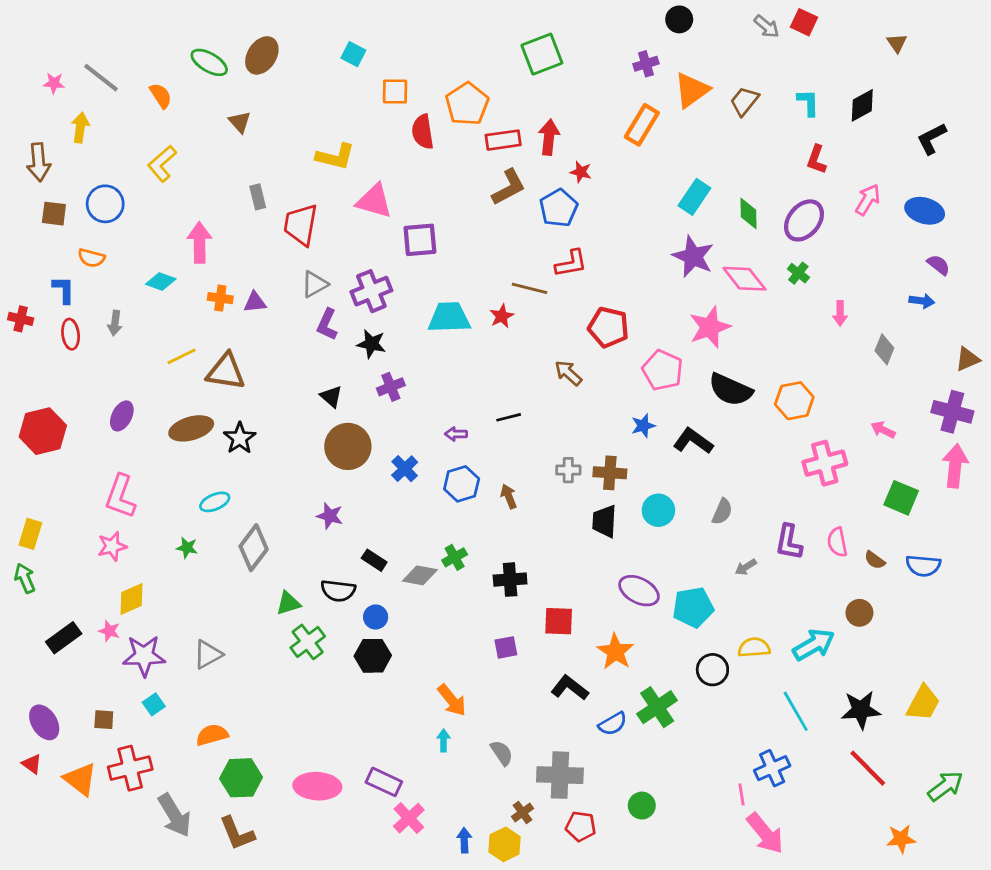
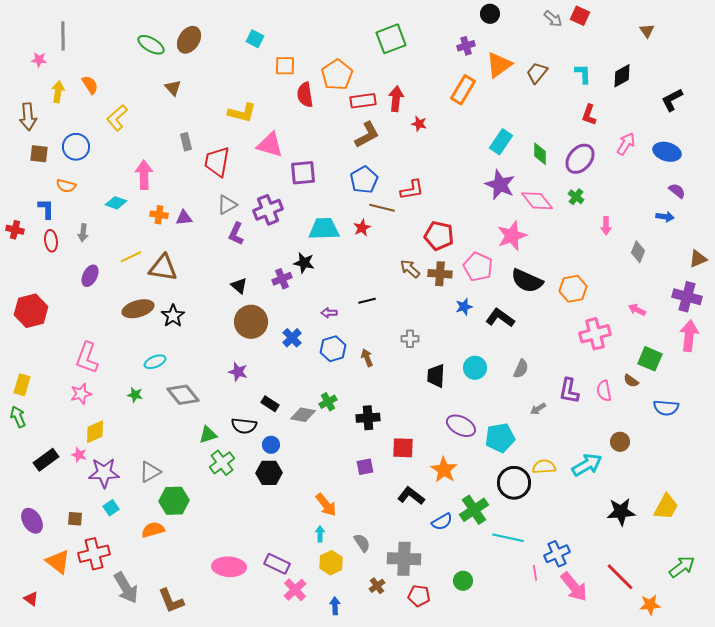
gray line: (101, 78) -> (63, 36), moved, turned 52
orange semicircle: (161, 96) -> (90, 85), moved
blue pentagon: (559, 208) -> (364, 180), moved
black star: (371, 344) -> (304, 263), moved
purple ellipse: (122, 416) -> (90, 276), moved
brown cross: (610, 473) -> (440, 274), moved
gray diamond: (254, 548) -> (183, 395), turned -76
brown semicircle: (875, 560) -> (631, 381), moved
black circle: (712, 670) -> (514, 483), size x1.4
cyan line: (796, 711) -> (508, 538), moved, turned -48
red triangle: (32, 764) -> (31, 599), moved
red line: (868, 768) -> (620, 577), moved
green hexagon: (241, 778) -> (174, 501), moved
pink arrow: (765, 833) -> (574, 587), moved
yellow hexagon: (505, 844) -> (331, 563), moved

